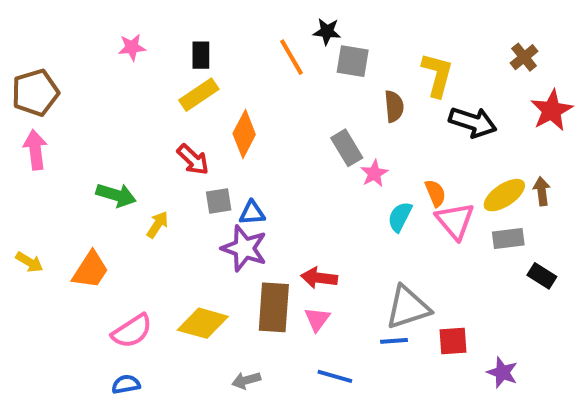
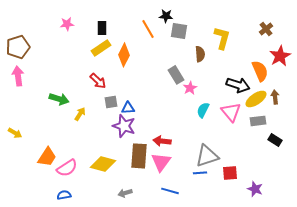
black arrow: (473, 122) -> (238, 85), moved
orange diamond: (244, 134) -> (124, 55), moved
orange semicircle: (435, 193) -> (260, 71), moved, size x1.5
orange trapezoid: (91, 270) -> (47, 157), moved
pink triangle: (317, 319) -> (161, 162), size x1.5

